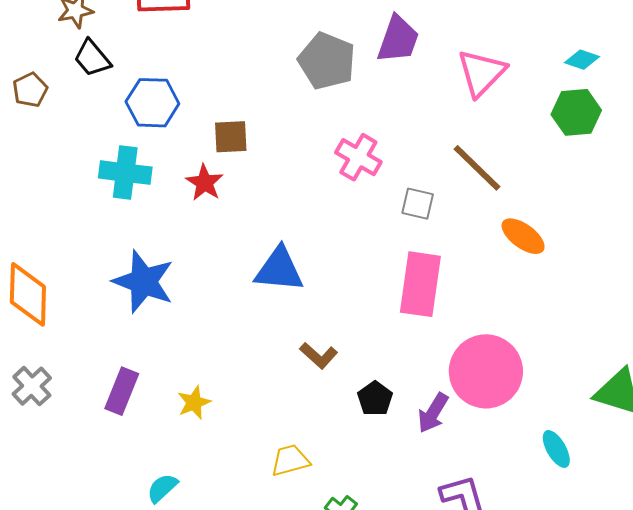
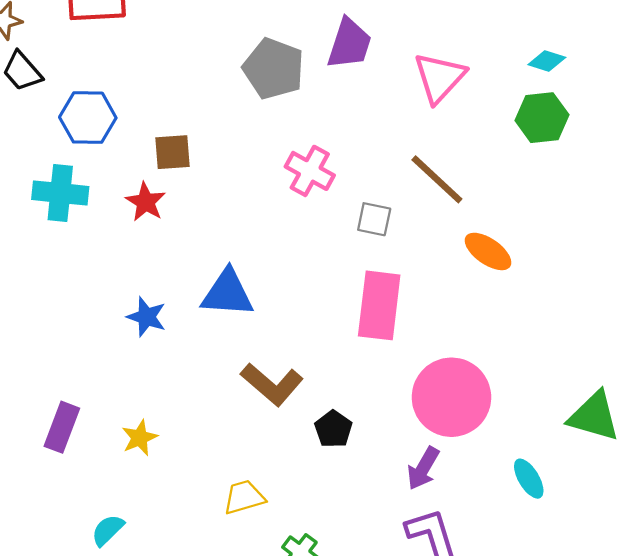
blue star: (144, 282) -> (147, 317), moved, size x0.6
brown L-shape: (319, 355) -> (272, 384), size x1.5
purple arrow: (433, 413) -> (423, 468), moved

